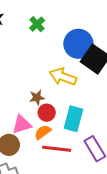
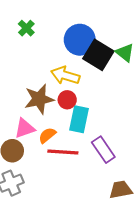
green cross: (37, 24) -> (26, 28), moved
brown star: (37, 98) -> (39, 99), size x1.8
red circle: (47, 113) -> (67, 100), moved

